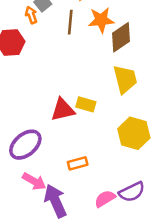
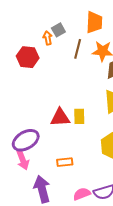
yellow rectangle: (86, 104) -> (79, 116), turned 63
pink arrow: (34, 181) -> (23, 160), moved, turned 30

